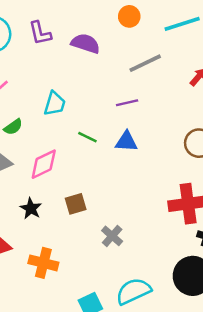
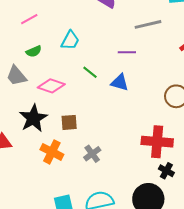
pink diamond: (44, 164) -> (51, 86), turned 32
black star: (31, 209) -> (33, 118), size x1.6
orange cross: (43, 263) -> (52, 152), moved

